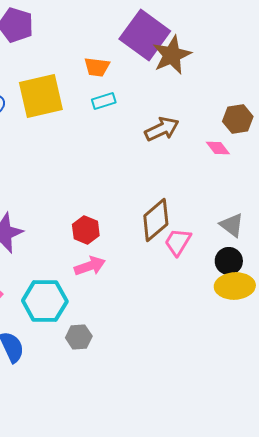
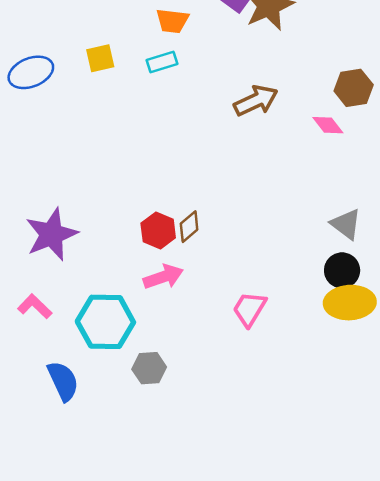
yellow square: (41, 96) -> (100, 58), size x0.5
cyan rectangle: (104, 101) -> (162, 62), moved
brown diamond: (156, 220) -> (189, 227), moved, size x0.6
pink trapezoid: (178, 242) -> (249, 309), moved

